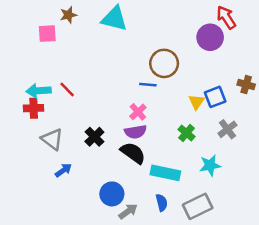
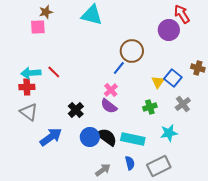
brown star: (68, 15) -> (46, 12), moved
blue line: (148, 85) -> (119, 68), turned -56
blue square: (215, 97) -> (173, 78), turned -30
purple semicircle: (136, 132) -> (109, 106), turned 48
green cross: (186, 133) -> (150, 107), turned 32
gray triangle: (52, 139) -> (29, 112), moved
black semicircle: (133, 153) -> (107, 137), moved
blue arrow: (63, 170) -> (51, 137), size x1.6
blue circle: (112, 194) -> (90, 137), moved

